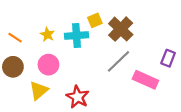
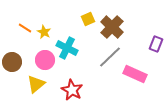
cyan cross: (76, 36) -> (67, 48), moved, turned 30
orange line: (15, 38) -> (25, 28), moved
purple rectangle: (168, 58) -> (156, 44), moved

